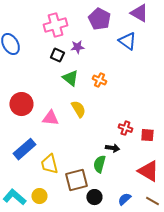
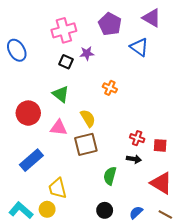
green triangle: (70, 78) -> (61, 94), moved
black arrow: (112, 148) -> (134, 159), moved
yellow trapezoid: (49, 164) -> (58, 188), moved
brown square: (76, 180) -> (86, 144), moved

